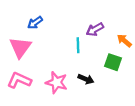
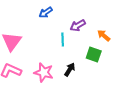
blue arrow: (35, 23) -> (46, 12), moved
black arrow: (86, 79) -> (70, 69), turned -80

